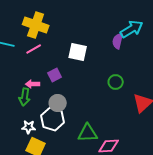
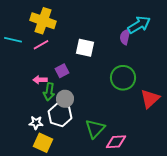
green circle: (116, 82) -> (123, 78), size x1.6
green arrow: (25, 97) -> (49, 92), moved
green triangle: (88, 133) -> (95, 129), turned -45

